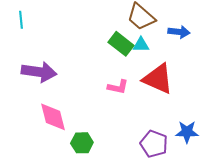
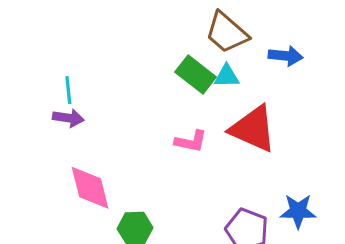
cyan line: (21, 20) -> (68, 90), moved
purple arrow: (39, 72) -> (68, 118), size x0.6

